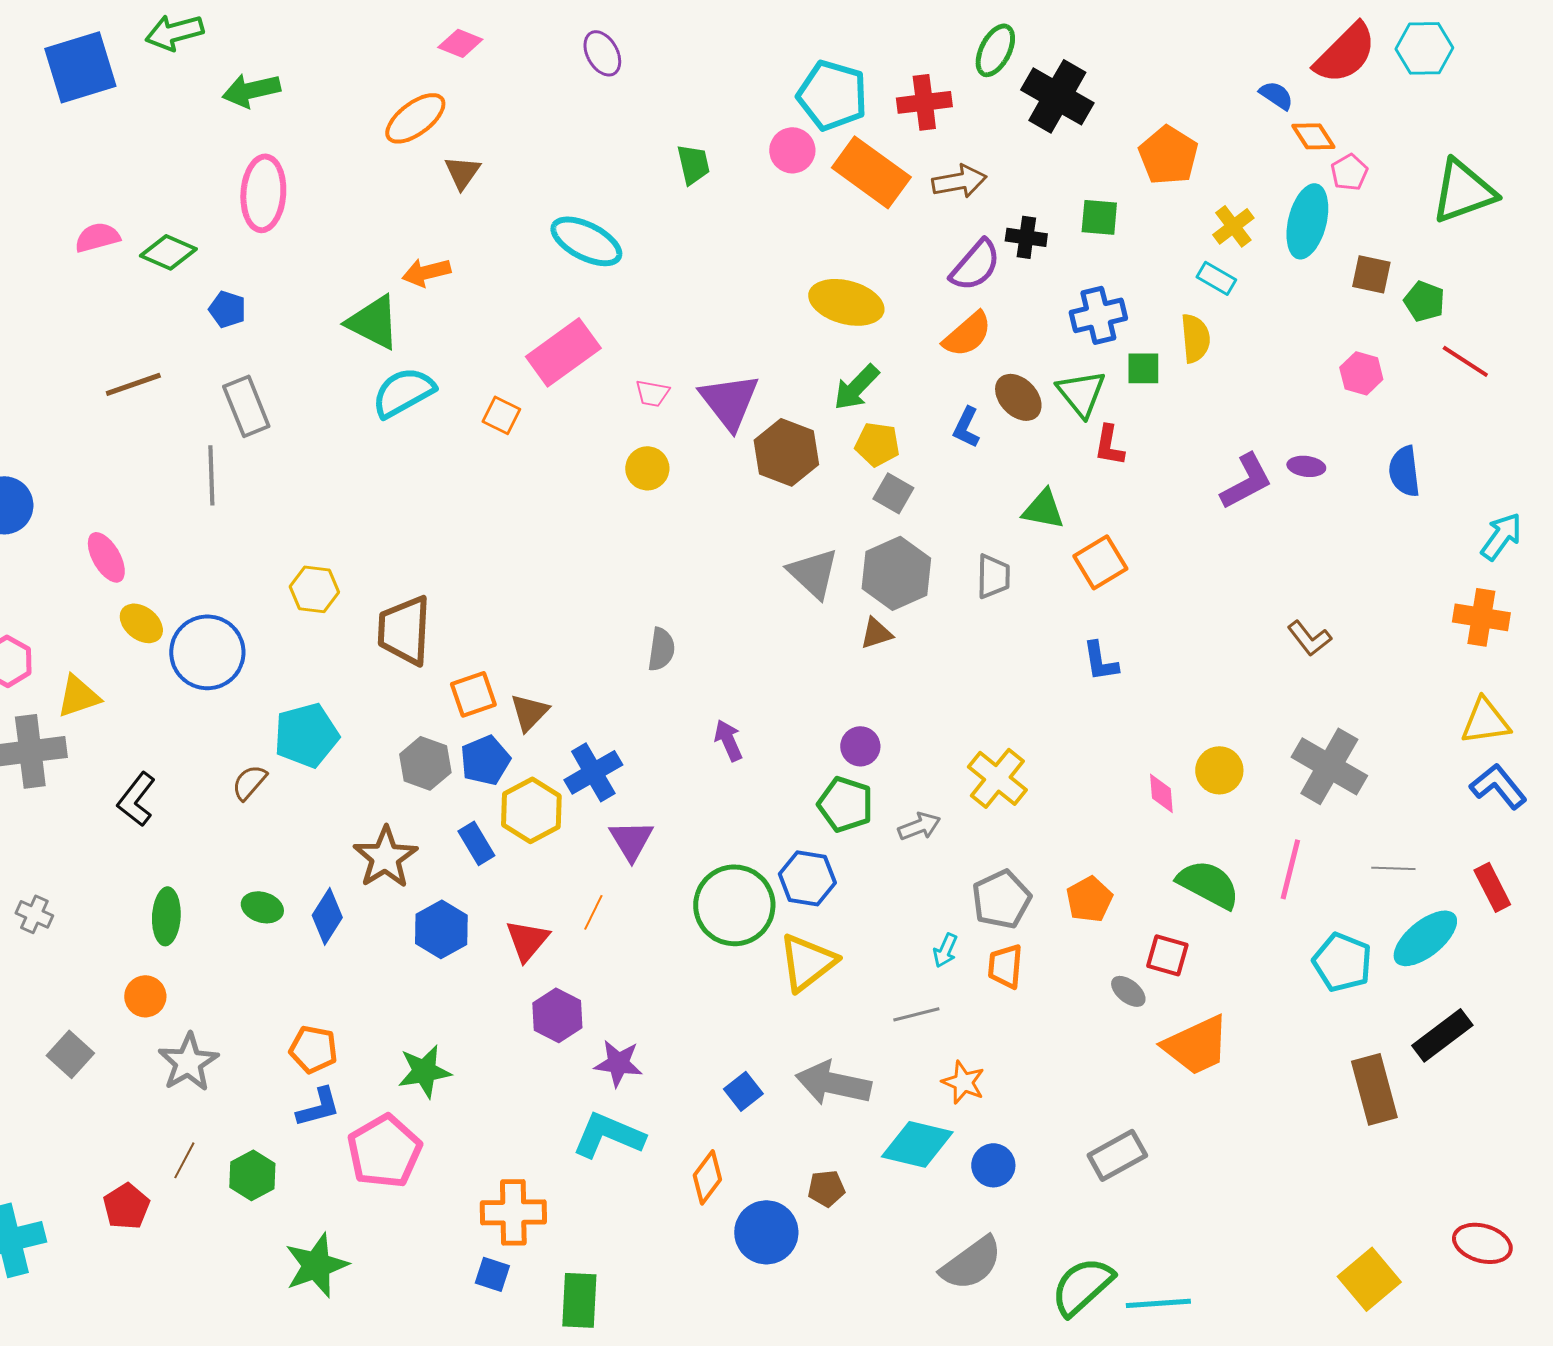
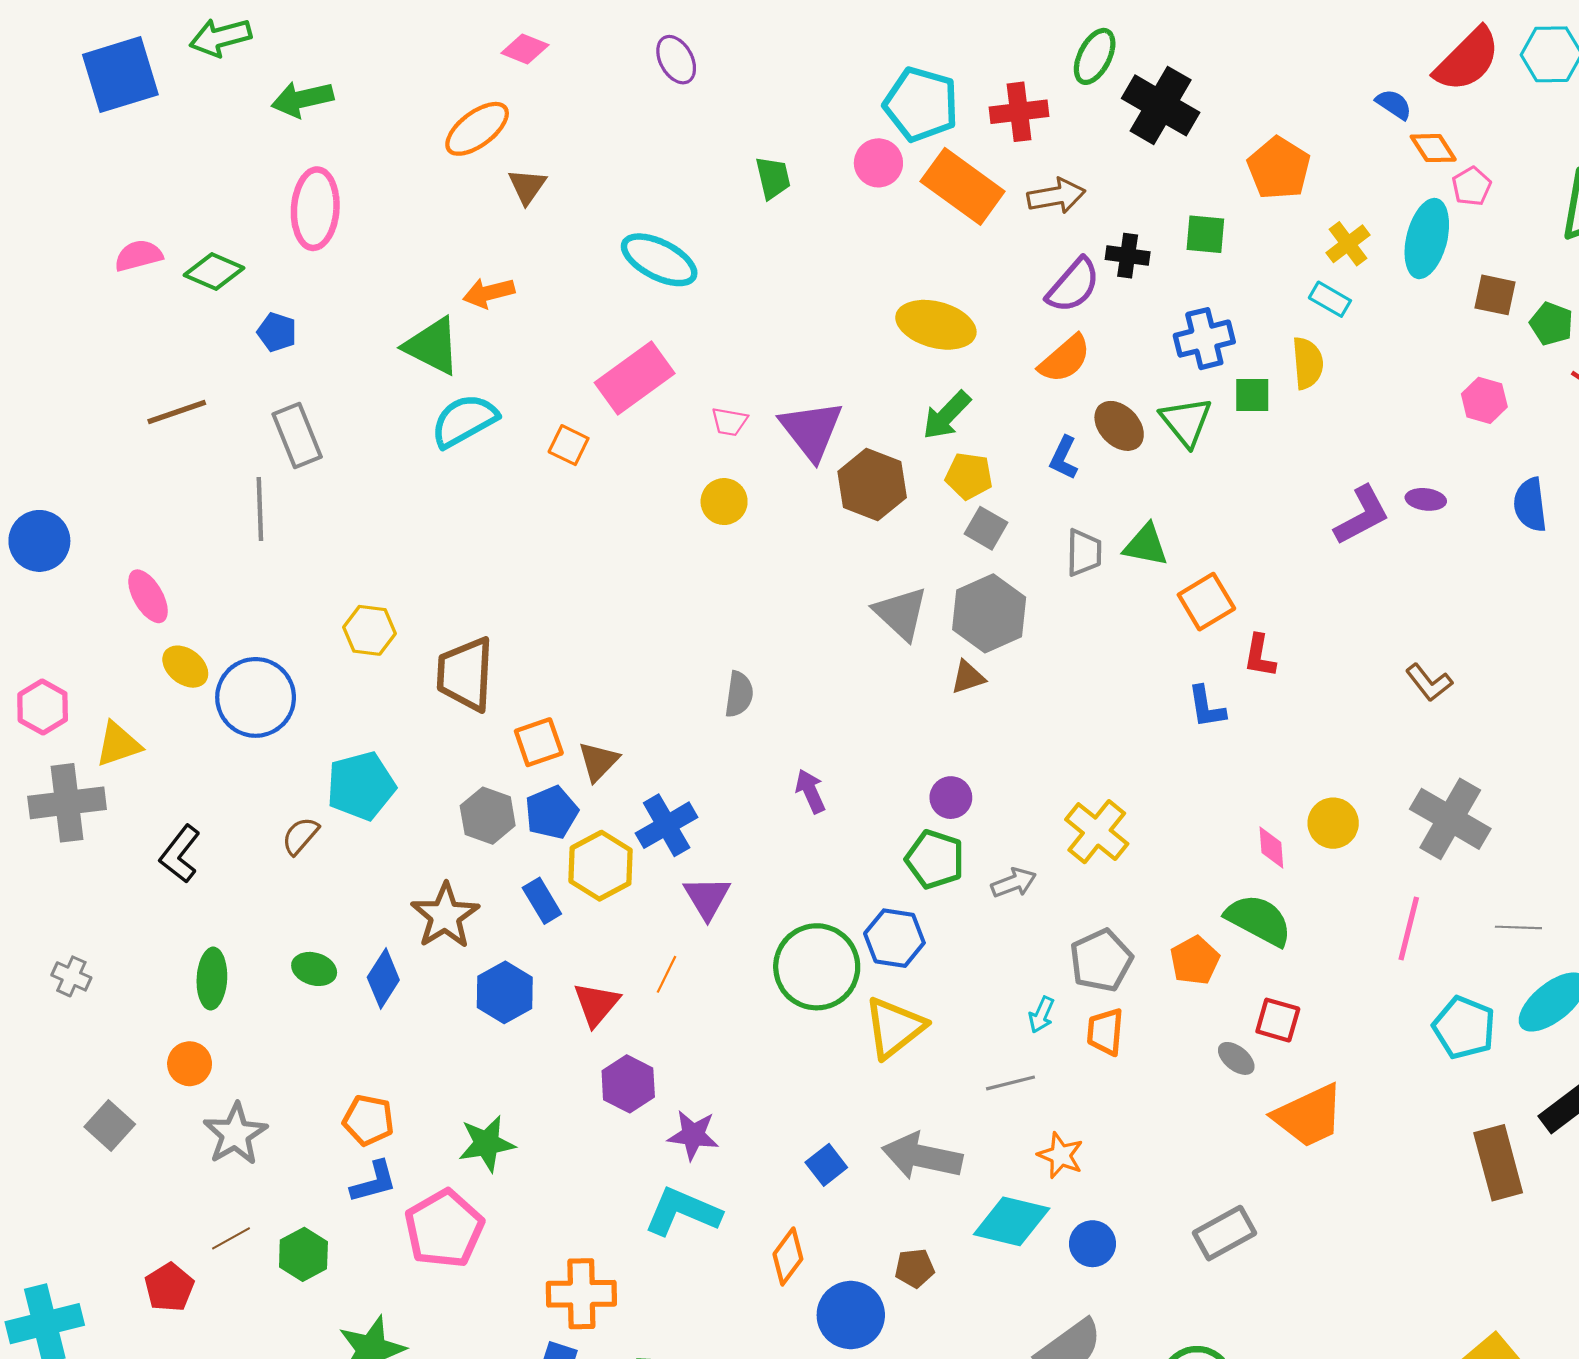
red L-shape: (1109, 445) -> (1260, 656), moved
gray trapezoid: (993, 576) -> (1084, 553), moved
green semicircle: (1208, 884) -> (1259, 920), moved
brown line: (184, 1160) -> (231, 1238), turned 33

